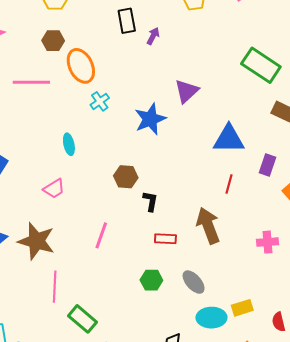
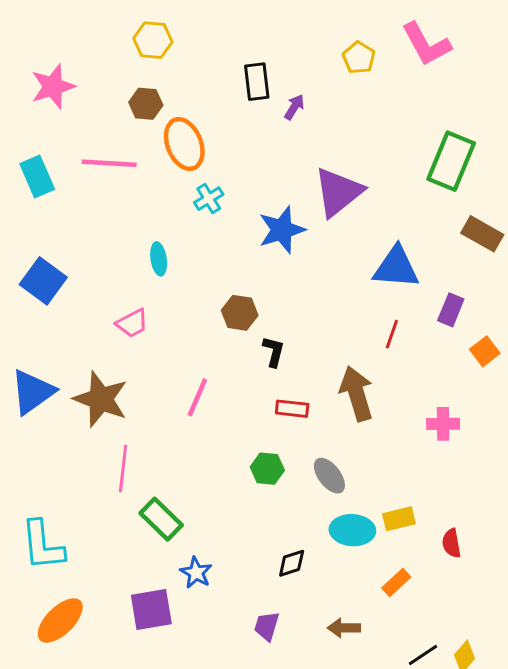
green rectangle: (261, 65) -> (451, 161), turned 75
purple triangle: (187, 91) -> (338, 192), size x1.4

